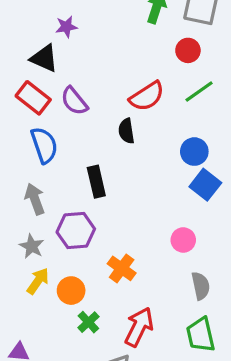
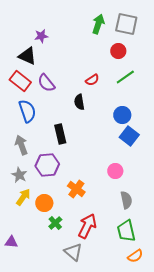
red semicircle: (147, 96) -> (92, 80), size x0.6

